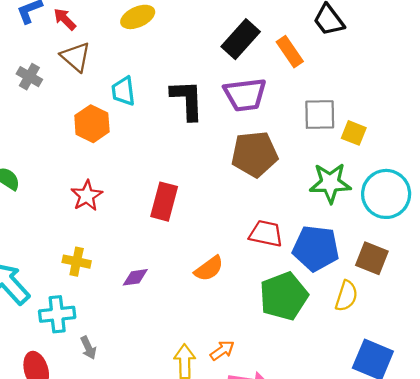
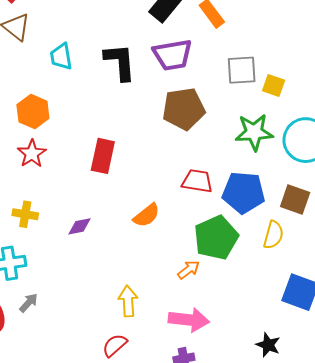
orange hexagon: (92, 124) -> (33, 112), moved
gray arrow: (88, 348) -> (29, 303), moved, turned -110
orange arrow: (222, 350) -> (189, 270), moved

